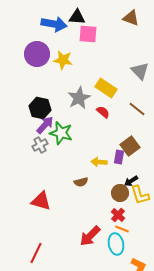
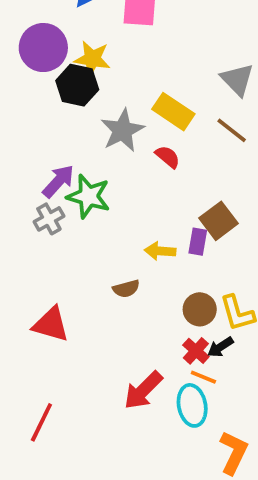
black hexagon: (40, 108) -> (77, 85), moved
brown line: (137, 109) -> (232, 130), moved
black arrow: (131, 181) -> (220, 347), moved

